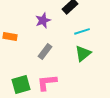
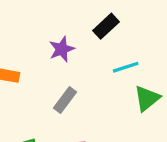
green triangle: (83, 53) -> (147, 98), moved

